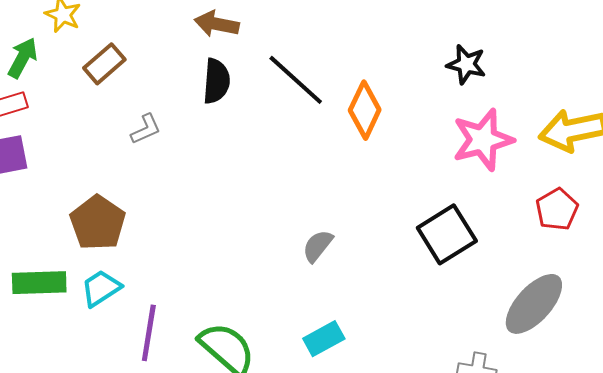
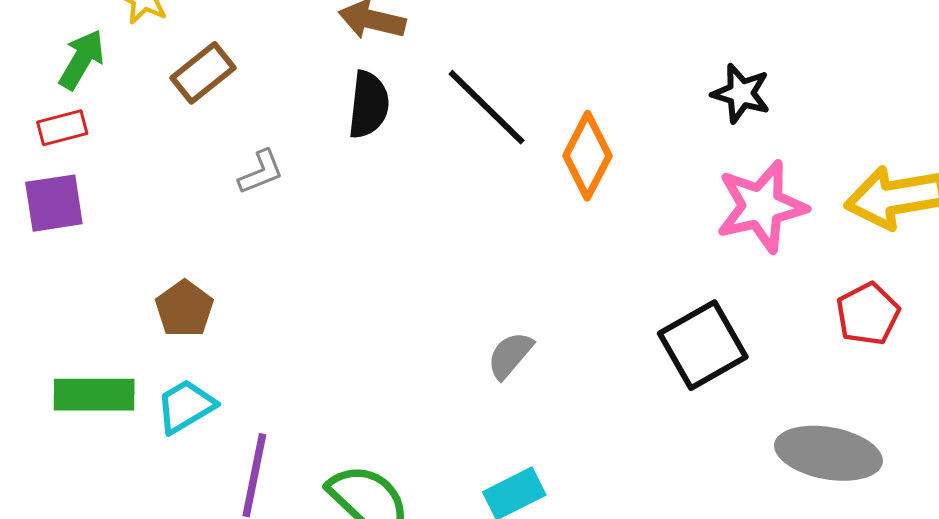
brown pentagon: (98, 223) -> (184, 309), size x0.7
gray ellipse: (534, 304) -> (828, 453), turned 56

